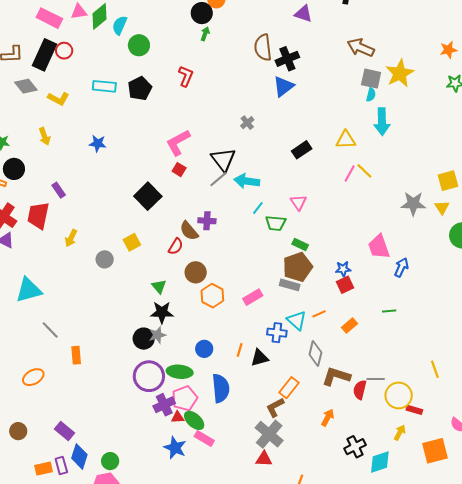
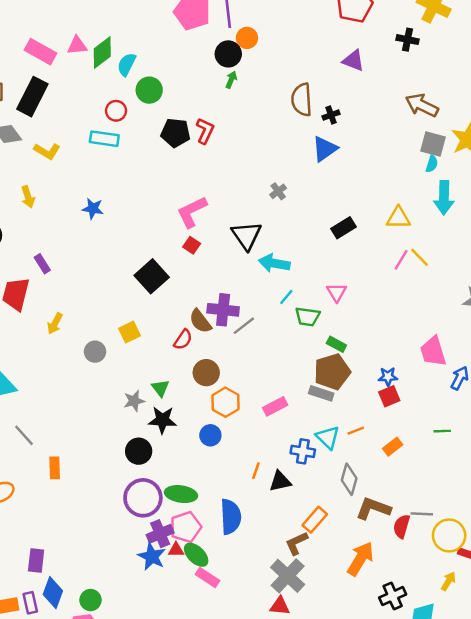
red circle: (64, 51) -> (116, 111), moved
black cross: (287, 59) -> (331, 115), size x0.6
black pentagon: (140, 88) -> (175, 133), moved, turned 30
gray line: (218, 179) -> (244, 326), moved
purple cross: (207, 221) -> (223, 310), size x1.4
gray star: (157, 335) -> (134, 401), moved
blue circle: (204, 349) -> (210, 435), moved
orange arrow: (328, 418) -> (361, 559), size x1.6
purple rectangle: (64, 431) -> (36, 560), turned 54
blue star: (175, 448) -> (152, 556), moved

